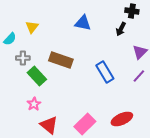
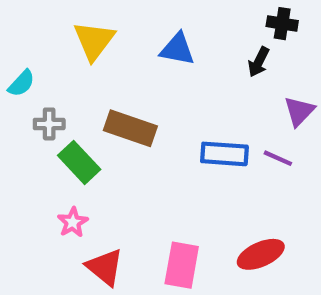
yellow triangle: (32, 27) -> (94, 41), moved, size x1.5
blue rectangle: (105, 72) -> (224, 154), turned -55
purple line: (139, 76) -> (278, 158), moved, turned 72
pink rectangle: (85, 124) -> (182, 265), turned -35

